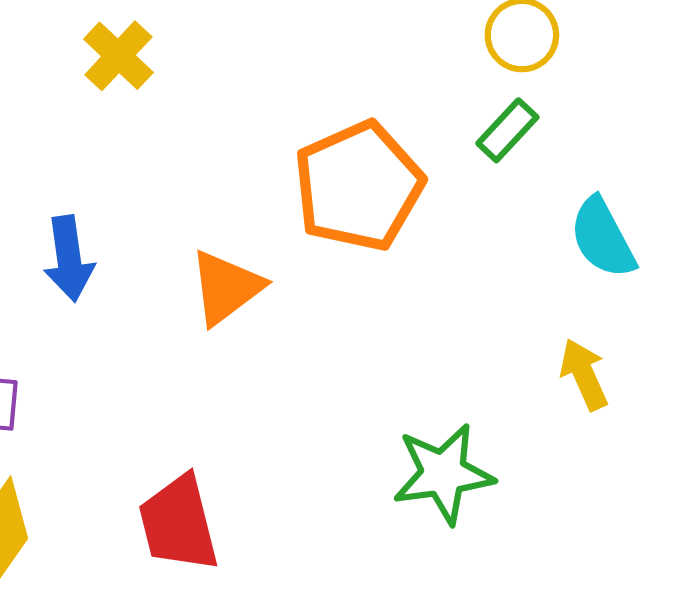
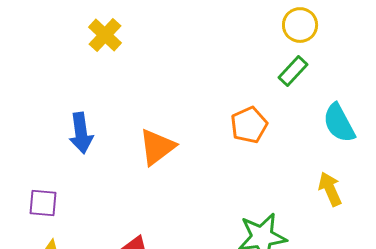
orange pentagon: (358, 186) -> (249, 125), moved, size x0.6

